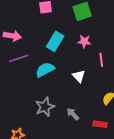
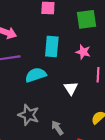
cyan rectangle: (55, 41) -> (52, 47), turned -36
gray star: (45, 107) -> (29, 115), turned 30

